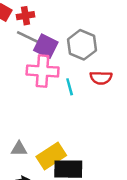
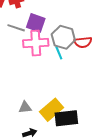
gray line: (27, 37) -> (16, 28), moved
gray hexagon: (82, 45) -> (63, 37), moved

